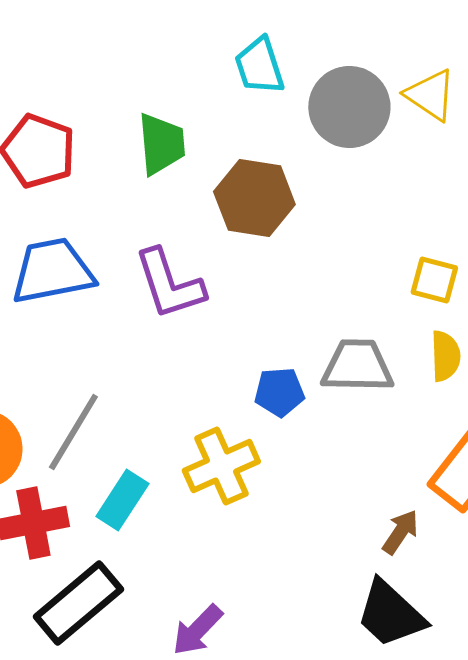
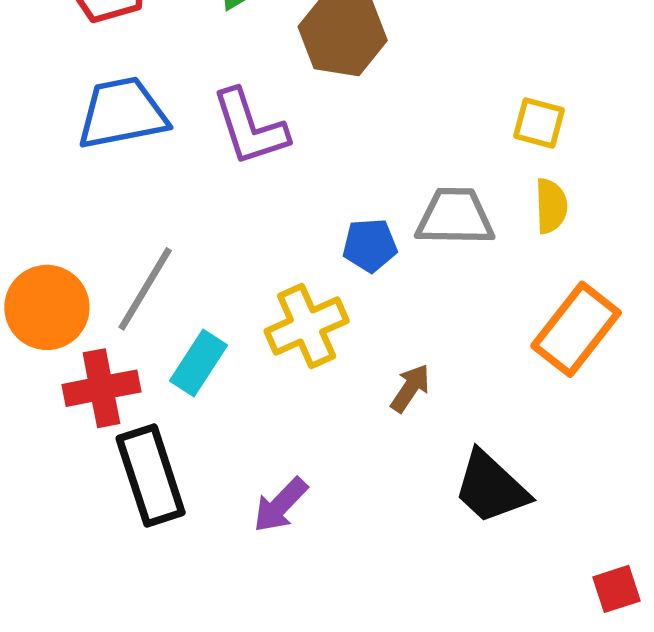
brown arrow: (400, 532) -> (410, 388), moved
black rectangle: (78, 603) -> (151, 475), turned -68

